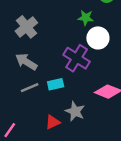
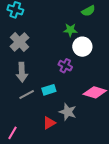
purple cross: (77, 58) -> (65, 66), size x0.6
gray arrow: (26, 62) -> (22, 72), turned -120

